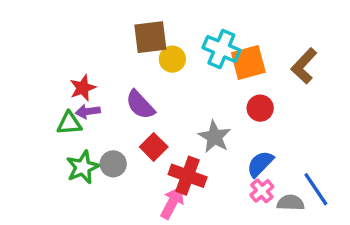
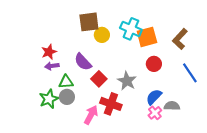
green triangle: (69, 123) -> (66, 82), moved
red square: (154, 147) -> (99, 79), moved
blue line: (316, 189) -> (190, 73), moved
pink arrow: (172, 203) -> (91, 115), moved
gray semicircle: (291, 203) -> (172, 106), moved

